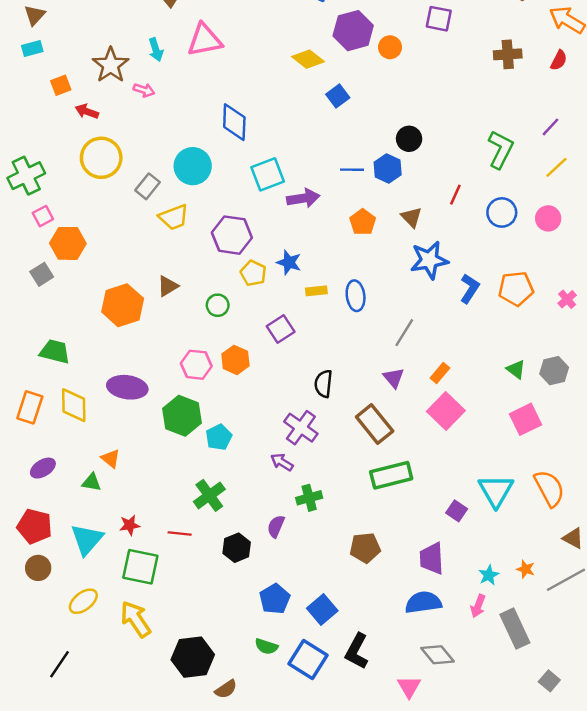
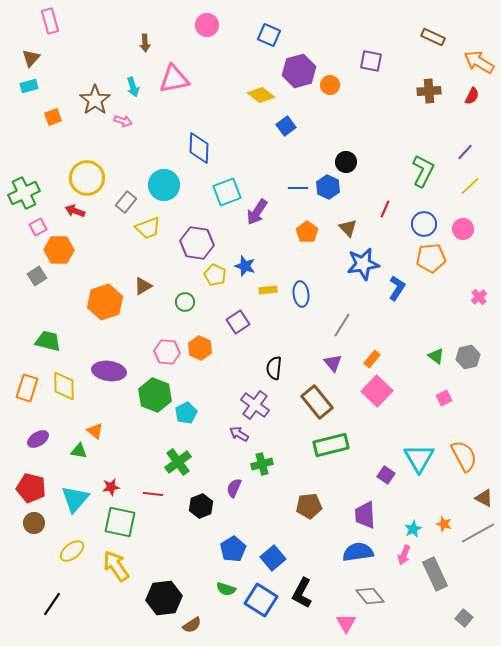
red arrow: (87, 111) -> (75, 211), moved
purple arrow: (303, 198) -> (257, 212), turned 132
orange pentagon: (516, 289) -> (431, 258), moved
pink square: (526, 419) -> (444, 398), size x0.6

